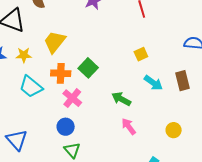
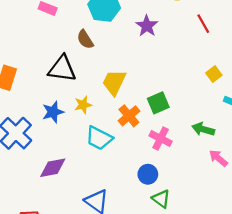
green square: (88, 68) -> (158, 103), turned 36
orange cross: (61, 73) -> (129, 116), turned -30
pink cross: (72, 98) -> (161, 139), moved

